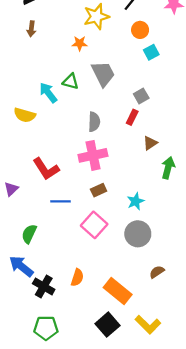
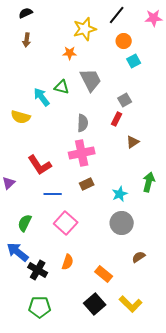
green arrow: (168, 168) -> (149, 182), moved
pink square: (94, 225) -> (66, 223), moved
orange rectangle: (118, 291) -> (104, 274), size x0.7

